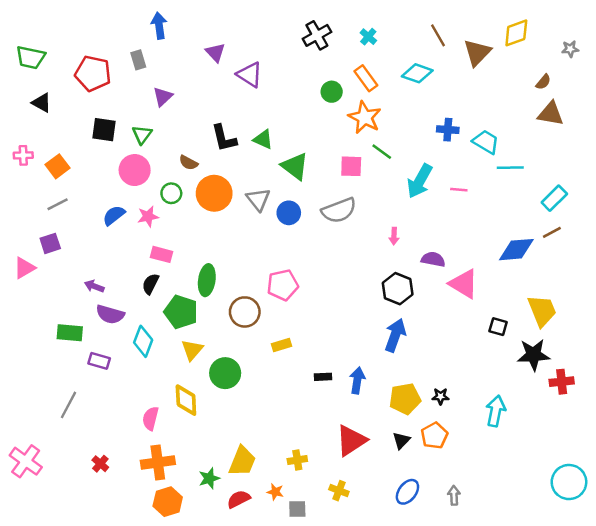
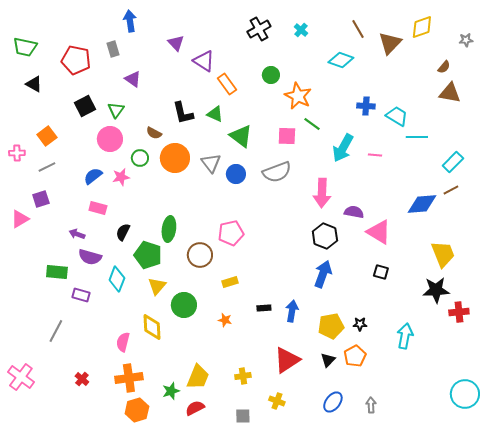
orange rectangle: (366, 78) -> (227, 84), moved
purple triangle: (163, 97) -> (133, 79), turned -42
black square: (104, 130) -> (85, 106), turned -35
pink cross: (23, 155) -> (17, 153), moved
pink arrow: (394, 236) -> (322, 193), size x2.0
pink rectangle: (162, 254) -> (98, 208), moved
black square: (498, 327) -> (381, 272), moved
orange star: (275, 492) -> (225, 320), moved

